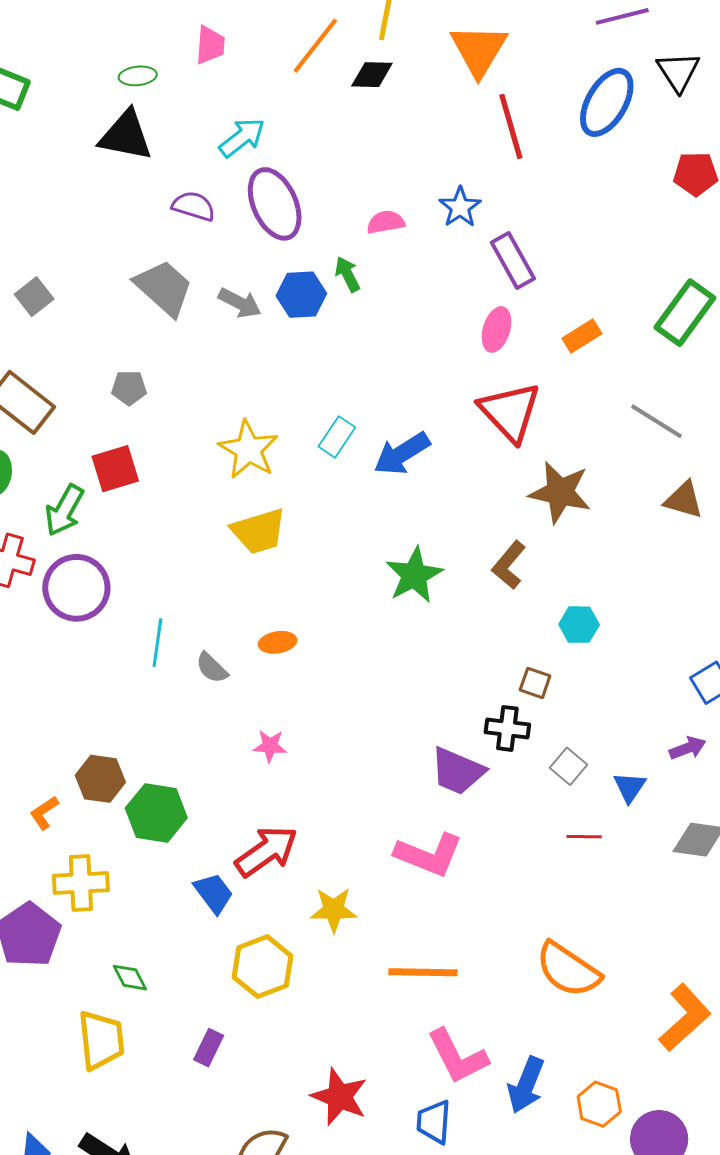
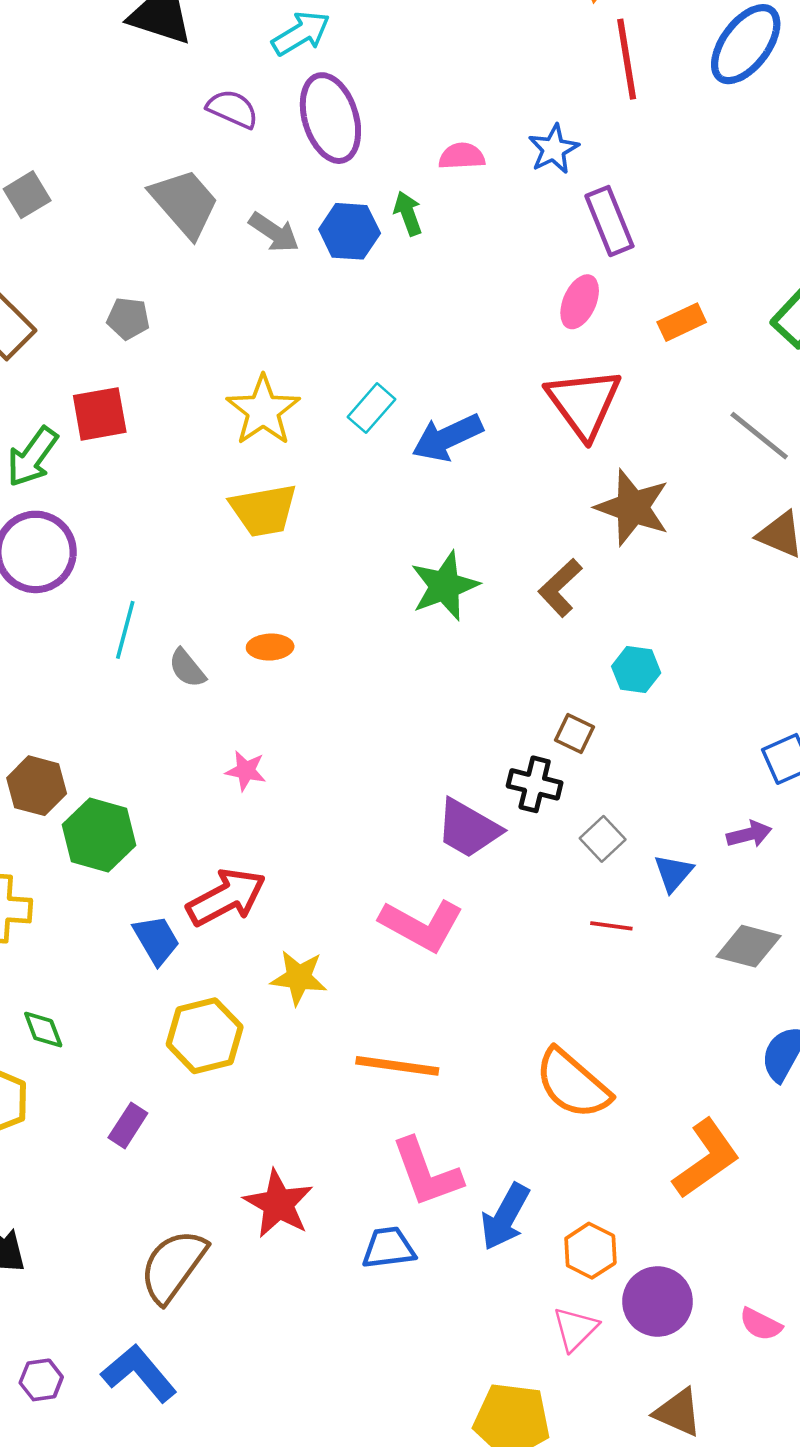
blue trapezoid: (434, 1122) -> (389, 1248), turned 72

